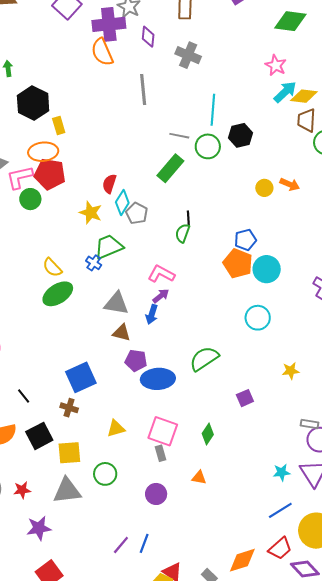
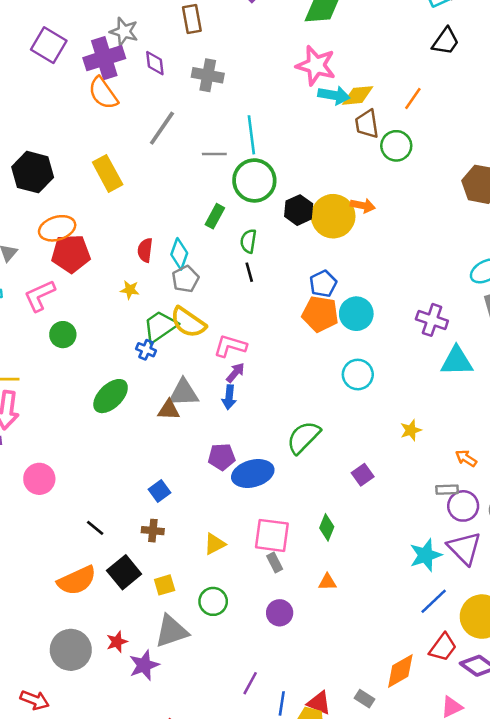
pink star: (276, 65) -> (316, 65), size x1.5
gray line: (143, 90) -> (162, 128), turned 52
cyan arrow: (285, 92) -> (334, 95), turned 65
yellow rectangle: (59, 126) -> (108, 173), moved, size x1.6
black hexagon: (240, 135) -> (299, 210), moved
gray line: (179, 136) -> (214, 154), moved
green circle: (208, 146) -> (254, 180), size x1.4
green rectangle: (170, 168) -> (215, 216), size x0.7
pink L-shape: (20, 177) -> (40, 296), moved
yellow circle: (264, 188) -> (333, 216), size x2.0
green circle: (30, 199) -> (63, 335), moved
cyan diamond: (122, 202) -> (179, 254), moved
yellow star: (91, 213) -> (130, 290), size x0.7
gray pentagon: (137, 213) -> (185, 279), turned 30
green semicircle: (183, 233) -> (248, 241), moved
yellow semicircle: (52, 267) -> (188, 322), moved, size x1.4
brown triangle: (122, 333) -> (169, 410), moved
blue square: (81, 377) -> (159, 491), size x0.6
yellow square: (69, 453) -> (165, 585), size x0.7
cyan star: (282, 472) -> (426, 555), size x1.5
purple star: (39, 528) -> (144, 665), moved
blue line: (144, 543) -> (282, 703), moved

